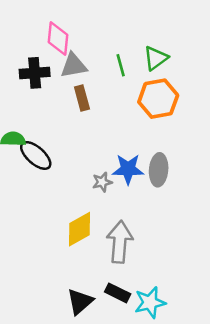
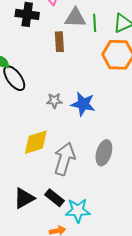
gray triangle: (74, 66) -> (75, 18), moved
gray ellipse: (159, 170) -> (104, 153), moved
gray star: (102, 182) -> (54, 101), moved

